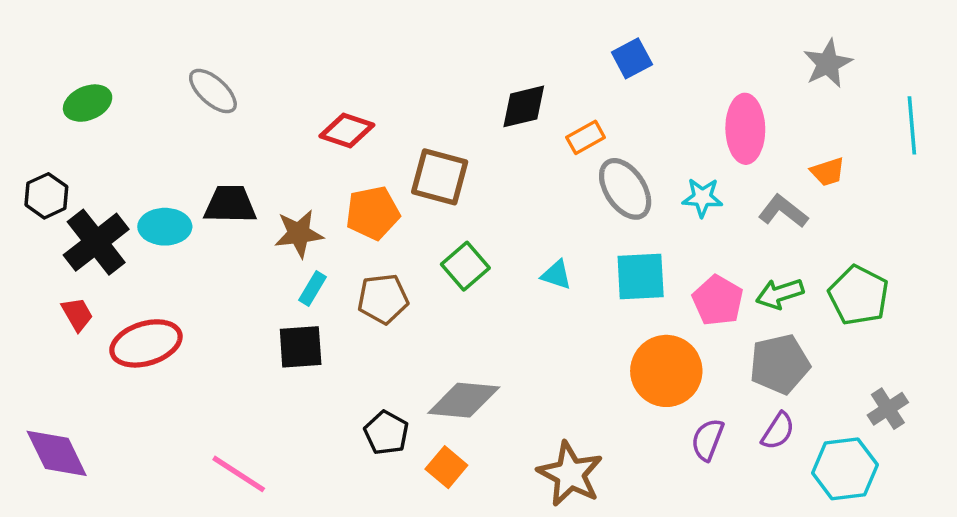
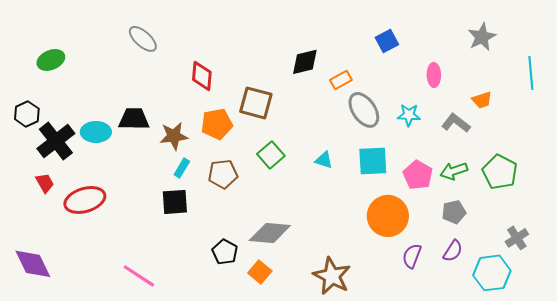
blue square: (632, 58) -> (387, 41), moved
gray ellipse: (213, 91) -> (143, 39), moved
pink ellipse: (745, 129) -> (434, 75), size x0.6
red diamond: (347, 131) -> (202, 76), turned 76
gray pentagon: (780, 364) -> (454, 212), size x0.7

